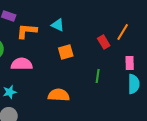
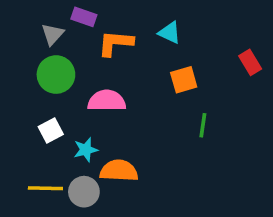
green line: (98, 76) -> (203, 125), moved
orange semicircle: (59, 95) -> (119, 171), moved

